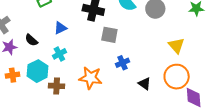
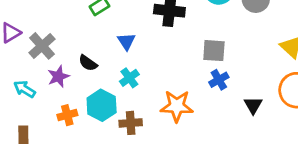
blue triangle: (60, 28) -> (126, 41), turned -32
gray square: (109, 35) -> (214, 51), moved
black triangle: (145, 84) -> (253, 105), turned 32

